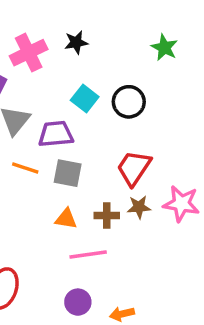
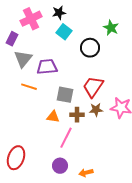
green star: (164, 48) -> (111, 28), moved
cyan square: (85, 98) -> (64, 32), moved
gray square: (68, 173) -> (65, 95), moved
pink line: (88, 255) -> (66, 138), turned -55

